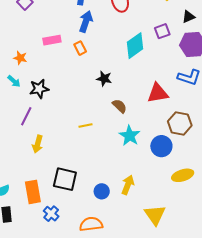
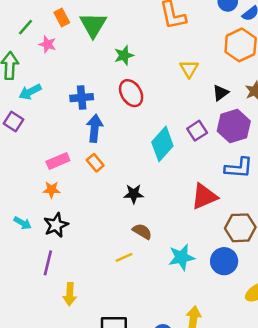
purple square: (162, 31) -> (197, 131), moved
orange star: (20, 58) -> (52, 190), moved
brown semicircle: (120, 106) -> (142, 231), moved
cyan star: (130, 136) -> (182, 257), turned -30

